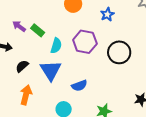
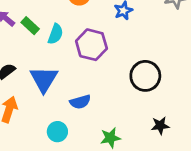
cyan semicircle: (56, 46) -> (55, 34), moved
black circle: (119, 52) -> (145, 76), moved

